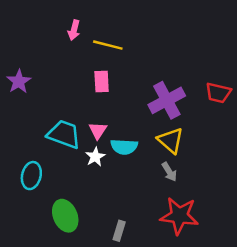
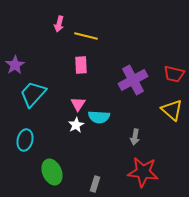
cyan trapezoid: (64, 134) -> (33, 94), moved, turned -68
yellow triangle: (171, 140) -> (172, 110), moved
gray arrow: (169, 172) -> (135, 137), turned 42

